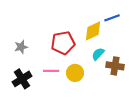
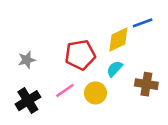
cyan semicircle: (98, 54) -> (115, 69), moved
pink line: (51, 71) -> (65, 90), turned -35

